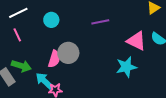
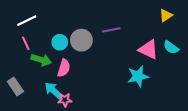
cyan circle: (51, 20) -> (60, 42), moved
gray circle: (68, 53) -> (81, 40), moved
green arrow: (21, 66) -> (41, 60), moved

